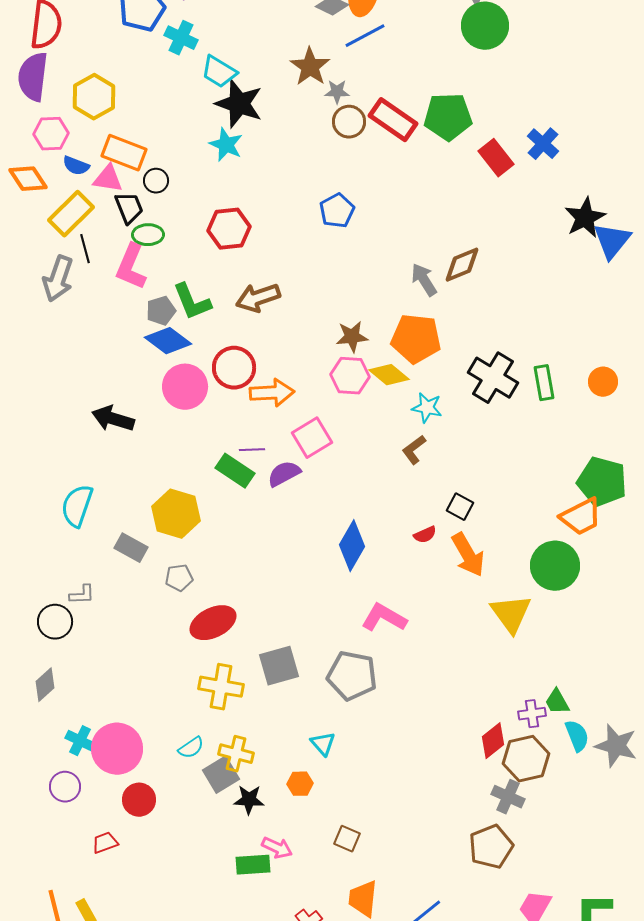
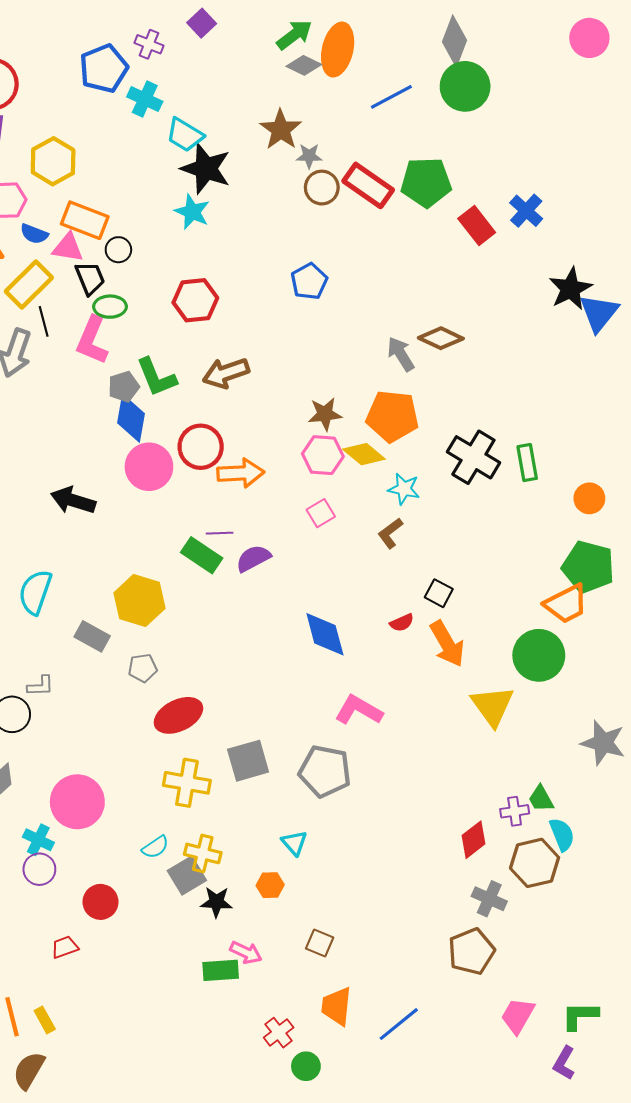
blue line: (365, 36) -> (391, 97), moved
brown diamond: (462, 265) -> (441, 338), turned 48
blue diamond: (168, 341) -> (131, 418), turned 63
orange circle: (603, 382) -> (589, 498), moved
pink square: (312, 438) -> (321, 513), moved, size x0.7
blue diamond: (352, 546) -> (325, 634), turned -45
gray star: (616, 746) -> (603, 743), moved
pink circle: (117, 749) -> (77, 802), moved
brown hexagon: (526, 759) -> (535, 863), moved
purple circle: (65, 787) -> (39, 869), moved

